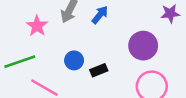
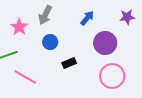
blue arrow: (100, 15) -> (87, 18), moved
blue circle: (74, 60) -> (50, 42), moved

